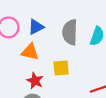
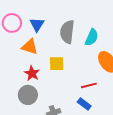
blue triangle: (36, 27) -> (37, 25), turned -35

